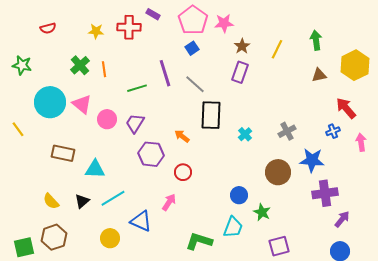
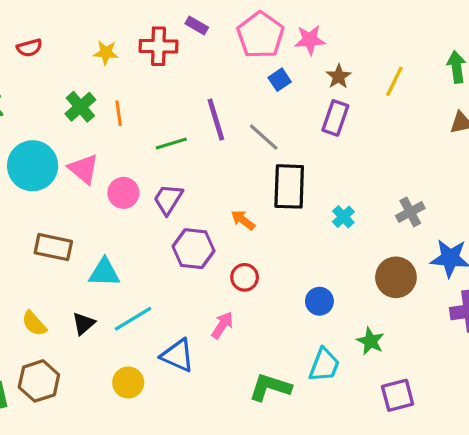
blue square: (192, 48) -> (280, 80), moved
blue circle: (239, 195) -> (319, 301), moved

